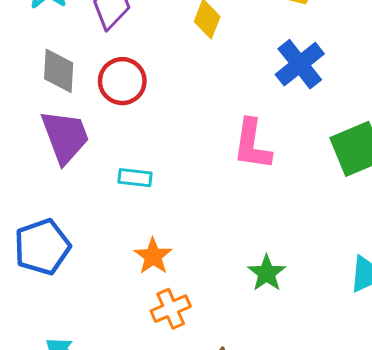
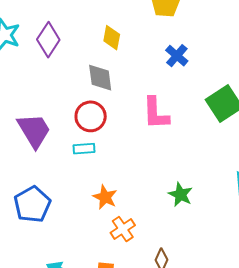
blue cross: (300, 64) -> (177, 56), size x0.7
gray diamond: (59, 71) -> (100, 78), moved
red circle: (122, 81) -> (91, 116), moved

